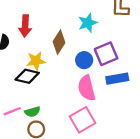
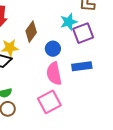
cyan star: (88, 23) -> (69, 22), moved
purple square: (106, 54) -> (83, 33), moved

